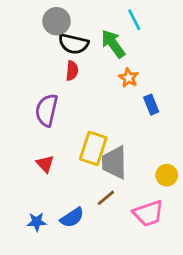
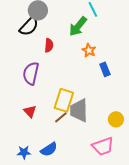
black semicircle: (73, 44) -> (29, 26), moved, turned -60
green arrow: (113, 44) -> (78, 26), turned -105
brown line: (106, 198) -> (61, 117), moved

